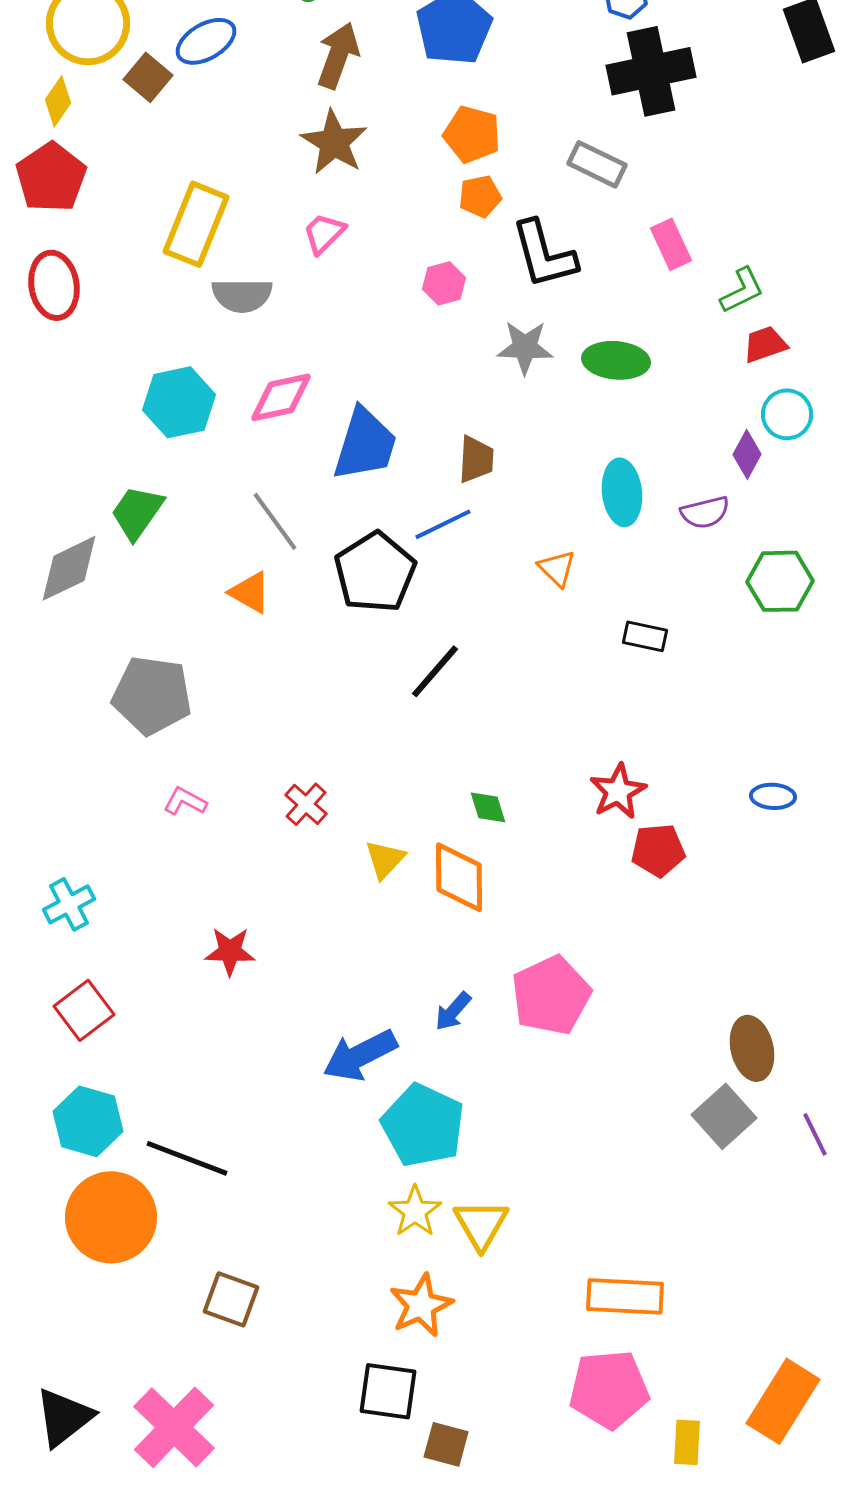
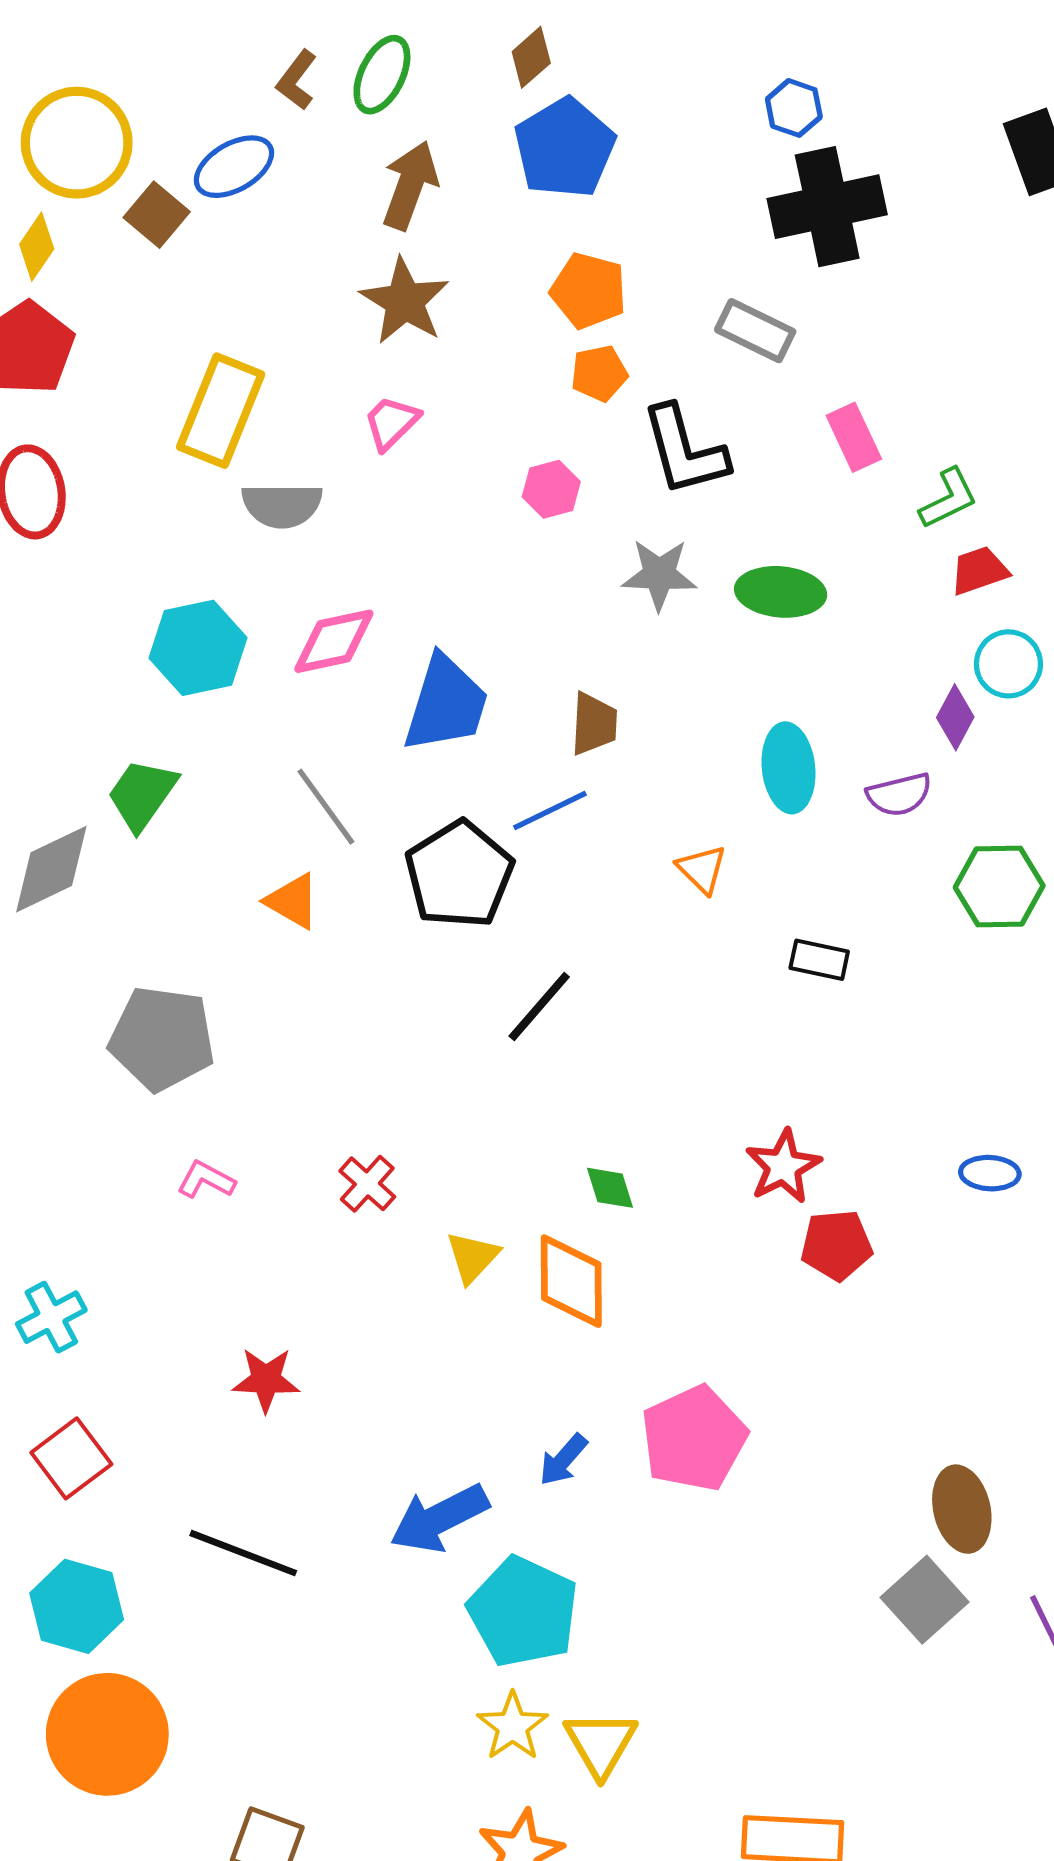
black line: (187, 1158) -> (243, 1553), moved

